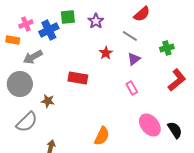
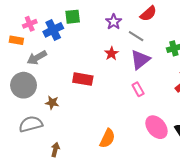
purple star: (96, 21) -> (114, 22), moved
purple triangle: (134, 59) -> (140, 60), size x1.5
gray semicircle: (27, 122) -> (31, 124), turned -150

